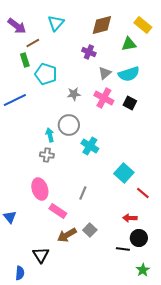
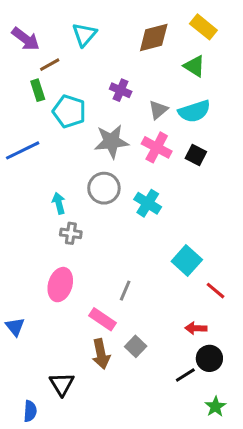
yellow rectangle: (143, 25) -> (203, 27), moved
green triangle: (129, 44) -> (194, 66), turned 42
purple cross: (89, 52) -> (121, 90), moved
gray star: (74, 94) -> (111, 141), size x1.6
cyan arrow: (50, 135) -> (59, 203), moved
cyan cross: (90, 146) -> (148, 203), moved
pink ellipse: (40, 189) -> (60, 285), turned 35
pink rectangle: (58, 211) -> (102, 319), moved
brown arrow: (67, 235) -> (101, 354), turned -72
black line: (123, 249) -> (185, 375), turned -40

